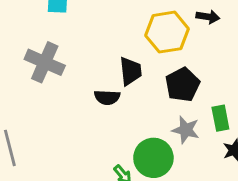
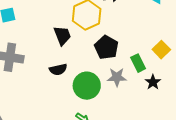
black trapezoid: (131, 71) -> (62, 36), moved
green circle: (153, 158) -> (87, 86), moved

